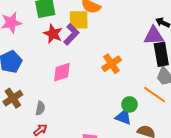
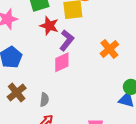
purple L-shape: (71, 34) -> (67, 40), moved

